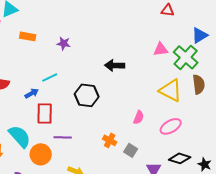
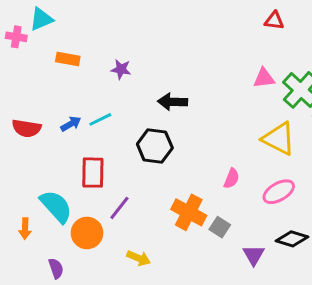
black arrow: (115, 65) -> (173, 102), moved
blue arrow: (32, 93) -> (71, 124), moved
purple line: (63, 137) -> (119, 208), turned -54
orange cross: (110, 140) -> (189, 212), size x1.6

